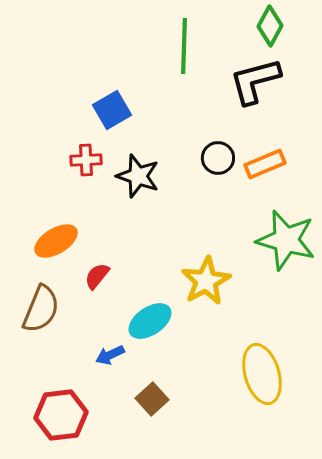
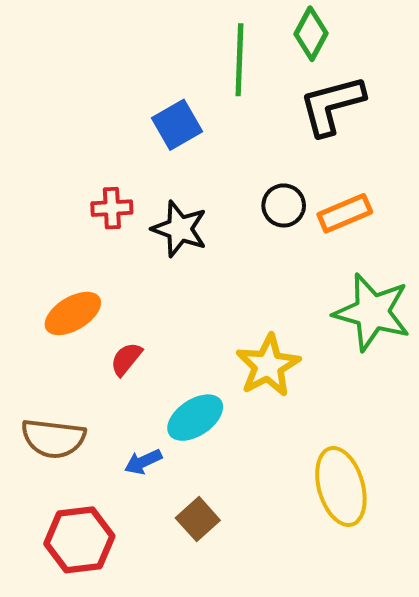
green diamond: (270, 26) -> (311, 34), moved
blue square: (112, 110) -> (177, 125), moved
brown semicircle: (41, 309) -> (53, 438), moved, turned 75

